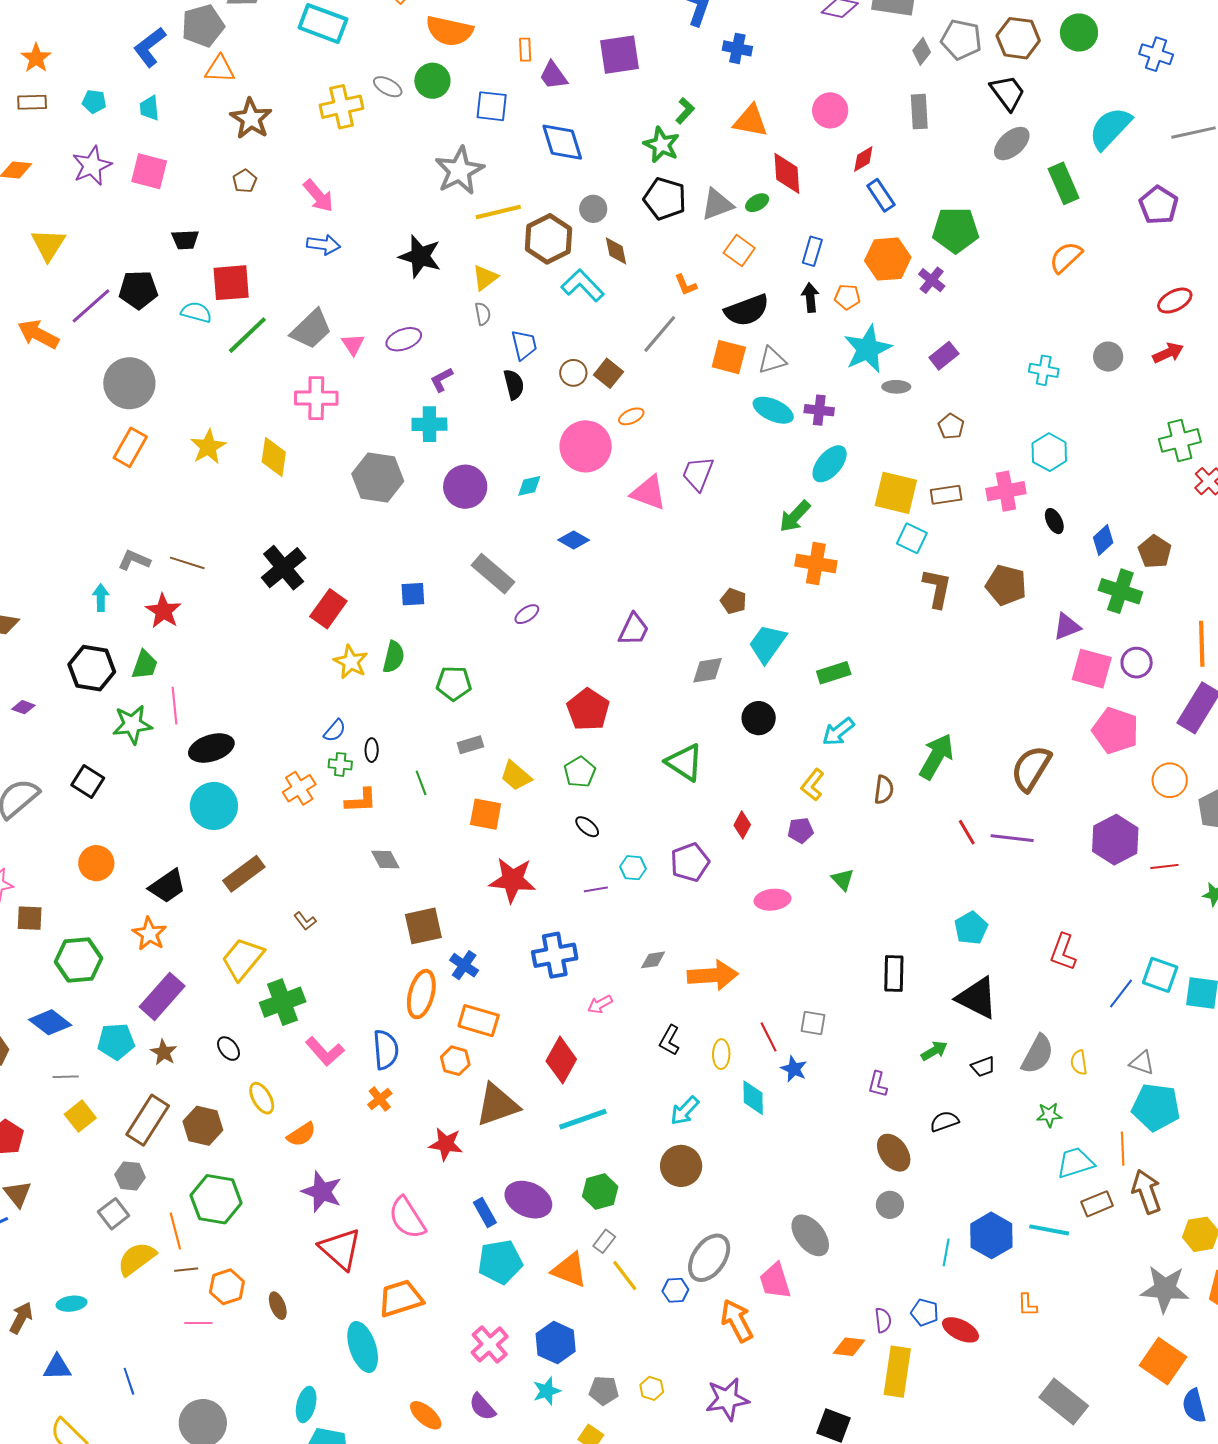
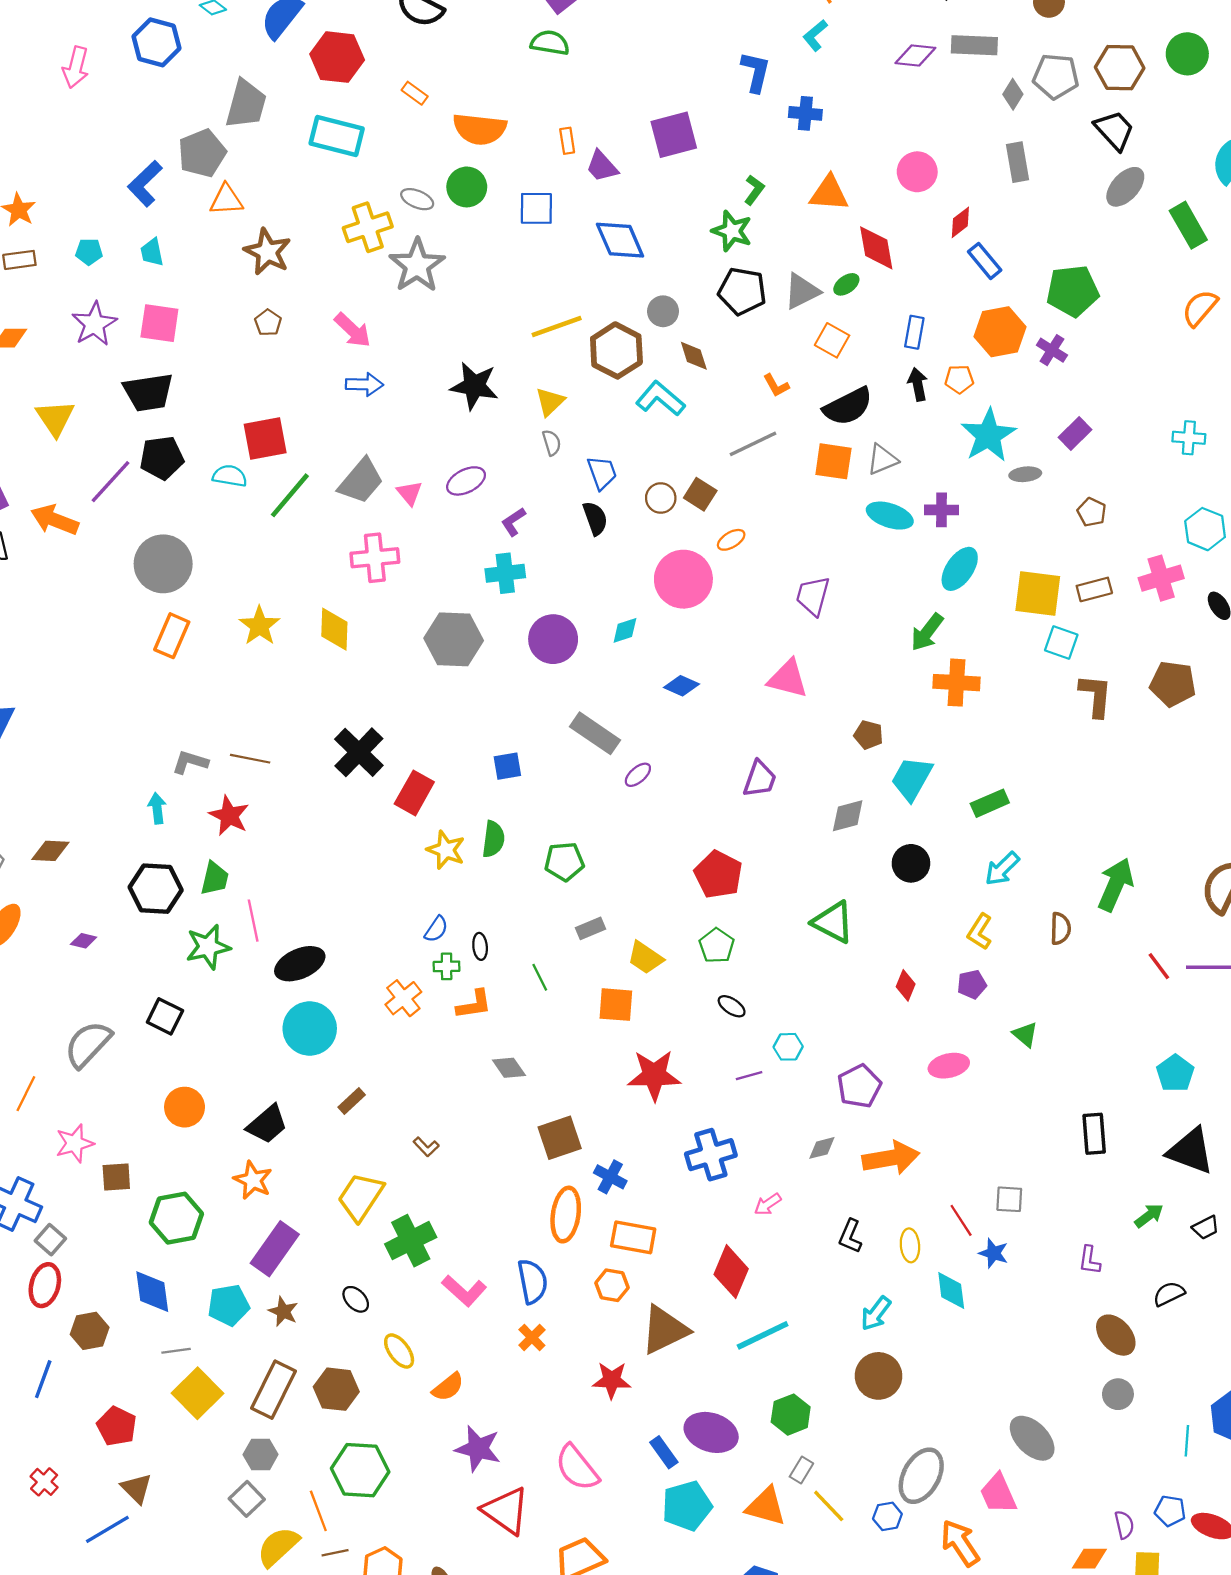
gray star: (459, 171) -> (417, 265), moved
black trapezoid: (185, 240) -> (148, 392), moved, size x1.6
gray line: (660, 334) -> (753, 444), turned 30
pink triangle: (649, 493) -> (788, 679), moved
purple pentagon: (690, 862) -> (859, 1086), moved
brown rectangle: (244, 874) -> (352, 1101), size x0.6
blue diamond: (50, 1022) -> (152, 1292), turned 51
yellow square: (80, 1116) -> (197, 1393), size x1.4

